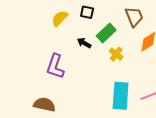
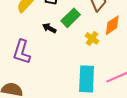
yellow cross: (116, 54) -> (92, 38), moved

